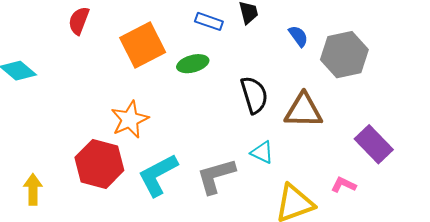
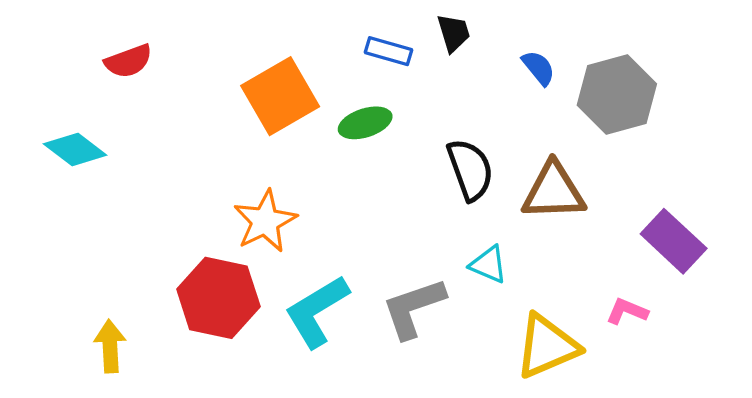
red semicircle: (79, 21) -> (128, 61), moved, turned -128

